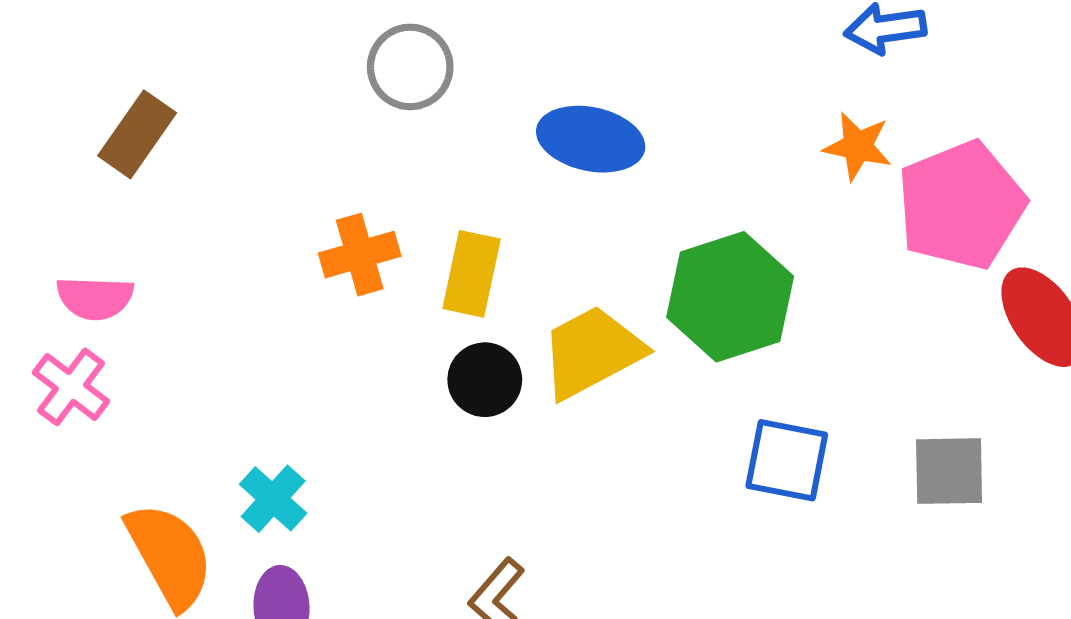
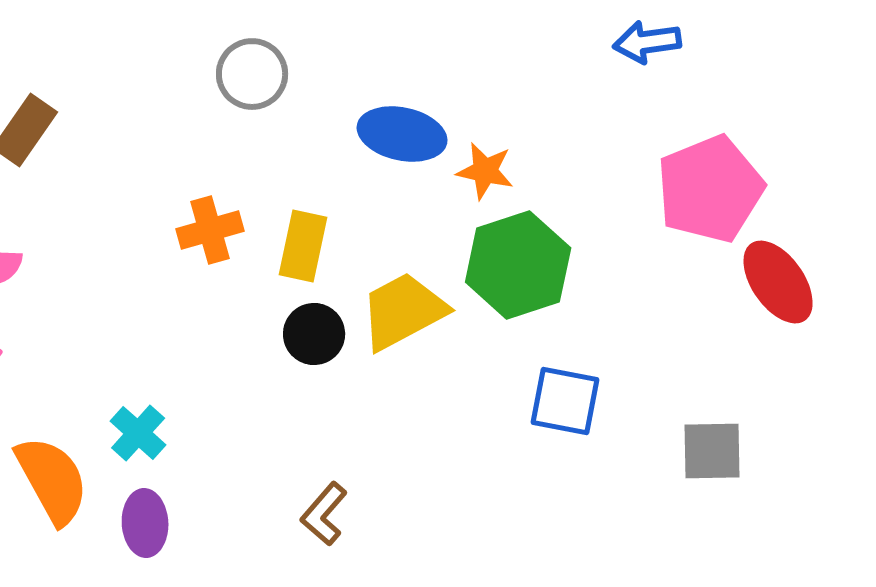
orange star: (858, 146) -> (485, 171), moved
gray square: (949, 471) -> (712, 451), moved

